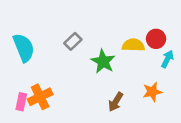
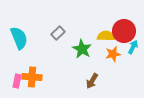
red circle: (156, 39) -> (124, 31), size x1.5
orange star: (152, 92) -> (113, 54), moved
orange cross: (40, 97) -> (32, 77), turned 30

